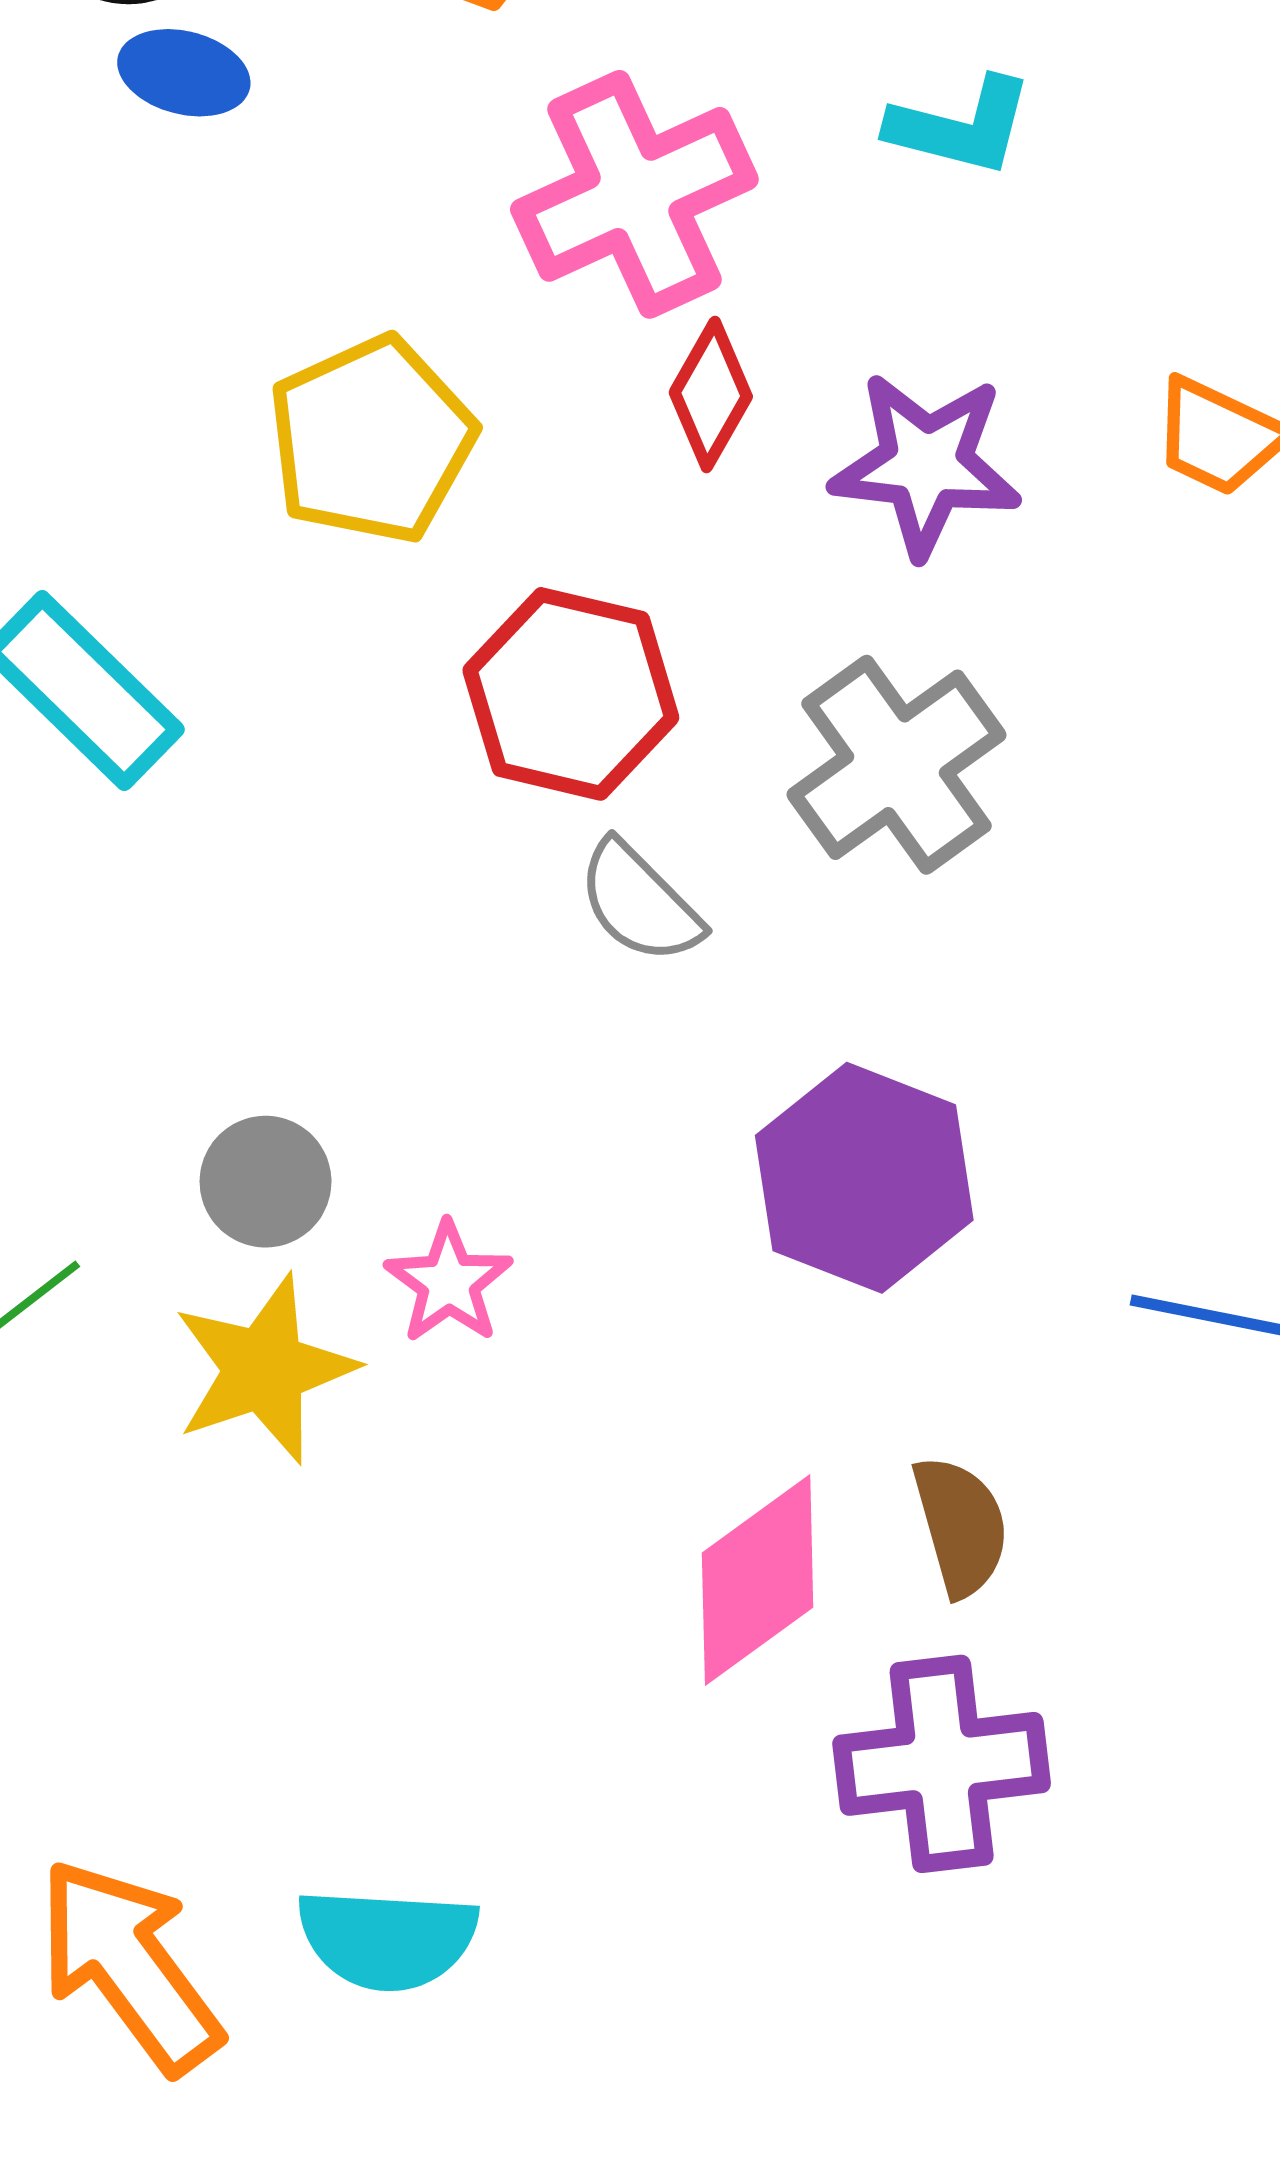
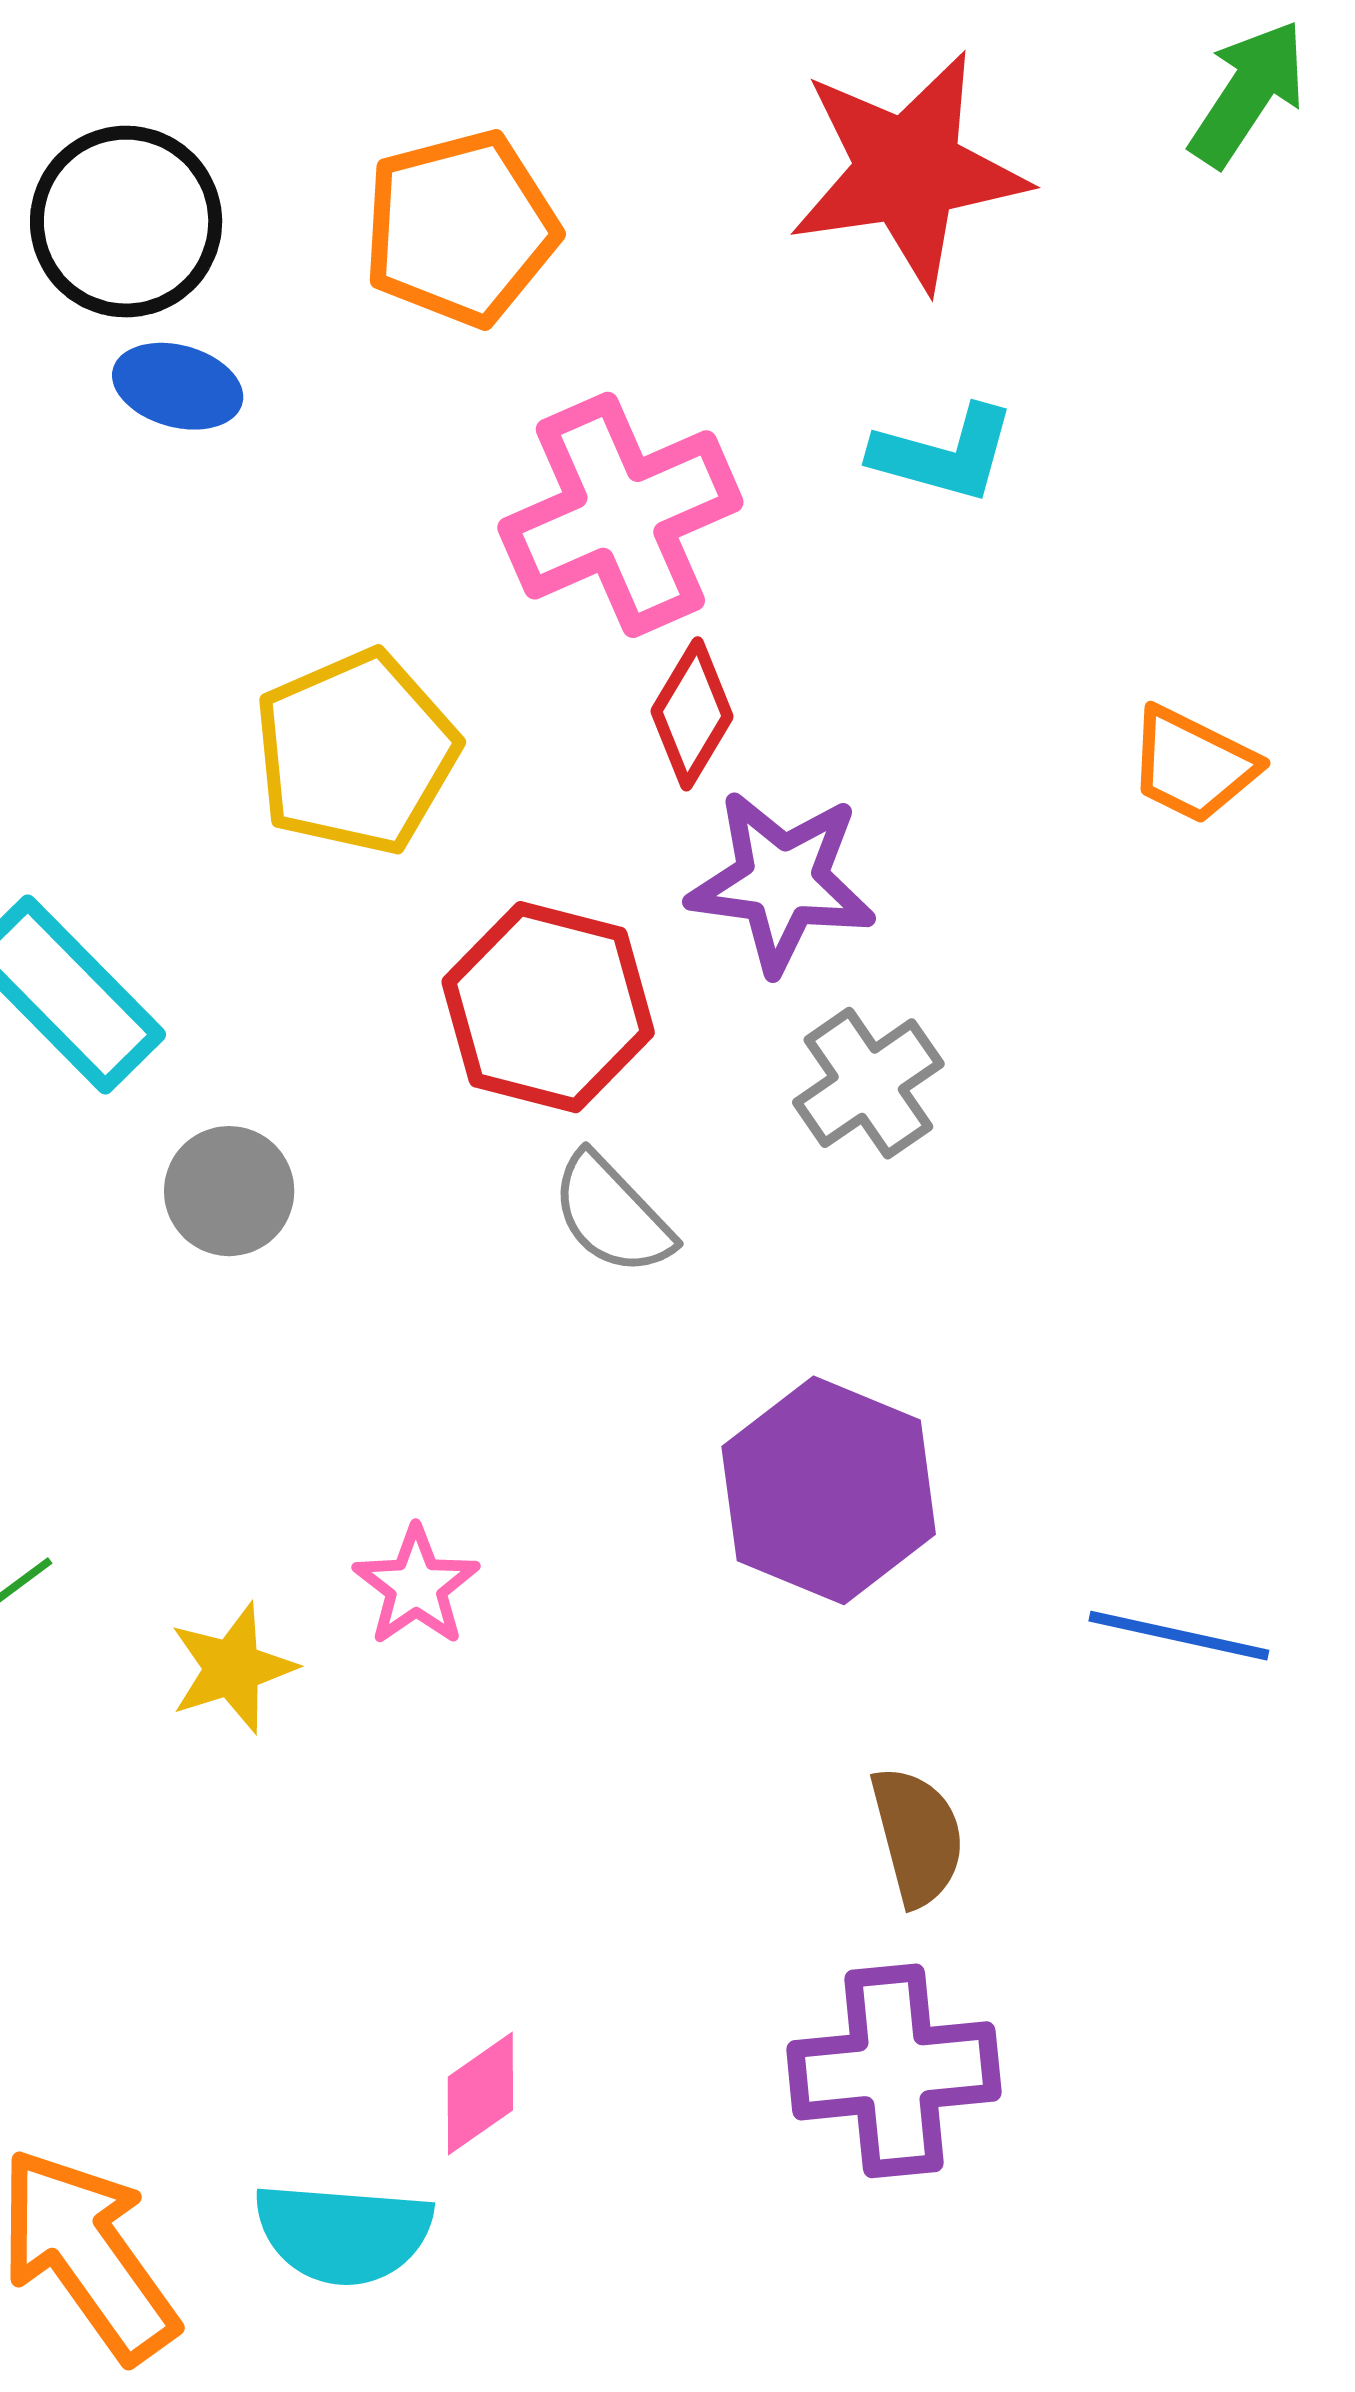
purple star: (926, 464) -> (782, 882), moved
gray cross: (896, 765) -> (868, 1083), size x0.7
gray circle: (266, 1182) -> (229, 1191), moved
yellow star: (264, 1369) -> (232, 1668), size x0.7
pink diamond: (758, 1580) -> (480, 2093), moved, size x0.6

